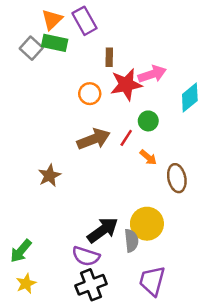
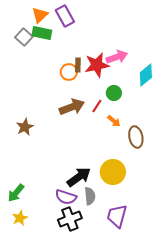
brown rectangle: (109, 57) -> (78, 65), moved
brown star: (49, 176) -> (25, 127), moved
gray semicircle: (131, 241) -> (90, 196), moved

